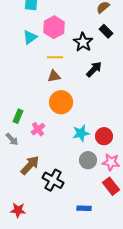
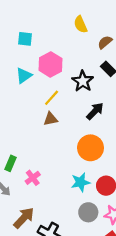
yellow line: (55, 57) -> (52, 98), turned -49
orange circle: (61, 102) -> (90, 148), moved

